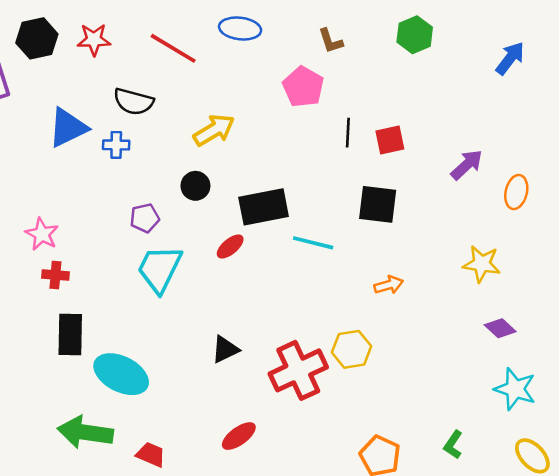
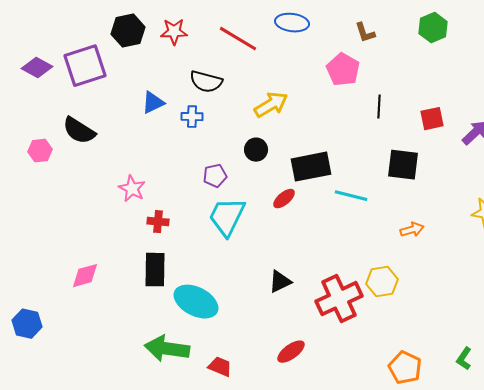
blue triangle: (68, 128) -> (153, 103), size x0.7
red square: (390, 140) -> (432, 119), moved
red cross: (55, 275) -> (158, 222), moved

